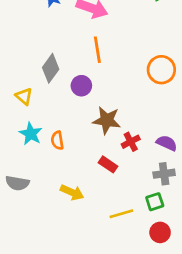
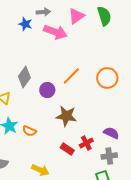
orange line: (97, 50) -> (71, 76), moved, turned 54
orange semicircle: (57, 140) -> (29, 131), turned -56
red cross: (131, 142) -> (86, 143), moved

